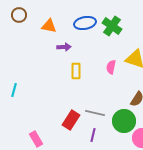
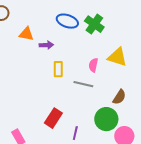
blue ellipse: (85, 23) -> (67, 21), turned 30
orange triangle: (49, 26) -> (26, 34), moved
gray line: (95, 113) -> (83, 84), moved

